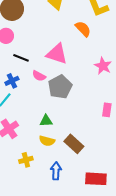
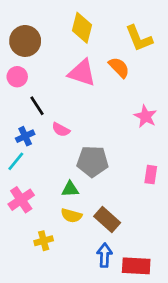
pink triangle: (57, 54) -> (82, 73), moved
black line: (21, 58) -> (37, 106), turned 35
gray pentagon: (60, 87) -> (93, 161), moved, turned 30
blue arrow: (56, 171) -> (104, 255), moved

